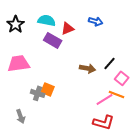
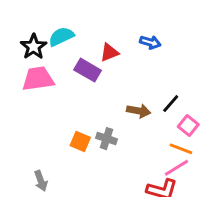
cyan semicircle: (47, 20) -> (61, 36), moved, turned -36
pink trapezoid: (19, 63) -> (38, 79), moved
gray cross: (38, 93) -> (106, 139), moved
pink line: (105, 99) -> (177, 168), moved

